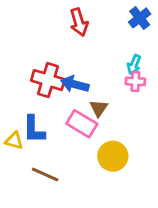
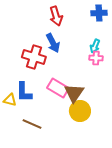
blue cross: (140, 18) -> (99, 13), turned 35
blue arrow: (75, 84) -> (53, 43), moved, turned -132
brown triangle: (99, 108) -> (74, 93), moved, size x1.5

